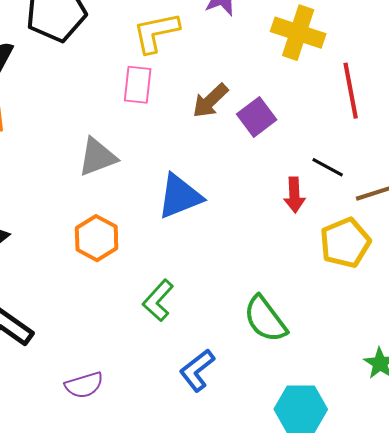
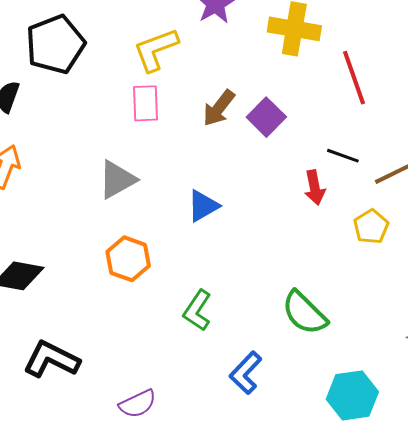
blue triangle: (180, 196) -> (203, 206), size x0.7
yellow pentagon: (345, 243) -> (371, 227), size x0.7

